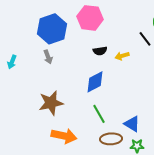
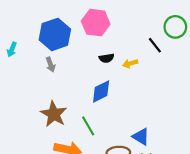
cyan arrow: (12, 62) -> (12, 49), moved
brown star: (51, 103) -> (54, 114), turned -30
green line: (99, 114) -> (88, 126), moved

